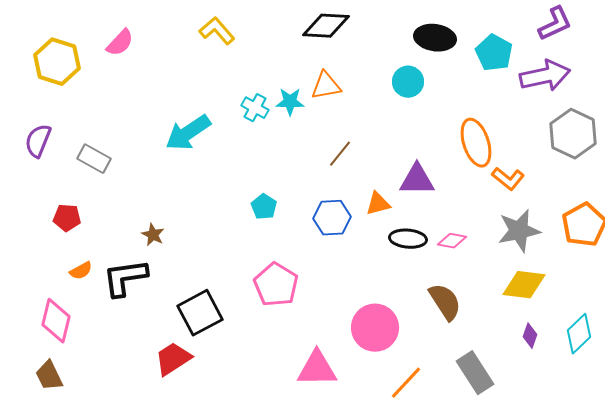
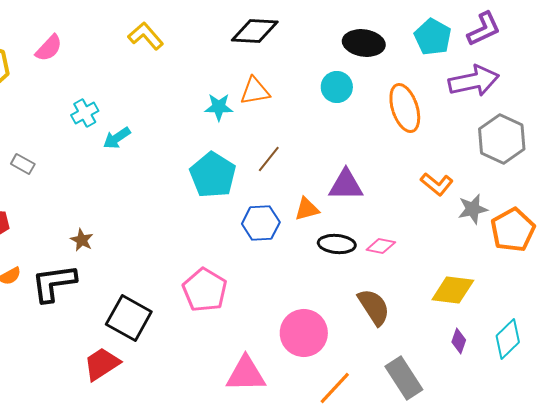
cyan pentagon: (494, 53) -> (433, 37), moved
cyan cross: (255, 108) -> (85, 113), moved, turned 32
cyan arrow: (188, 133) -> (117, 138), size x0.6
orange ellipse: (476, 143) -> (405, 108), moved
gray rectangle: (94, 159) -> (23, 164), size x0.7
cyan pentagon: (264, 207) -> (213, 175), moved, size x1.8
gray star: (519, 231) -> (473, 209), moved, size x0.7
black square: (200, 313) -> (129, 318), turned -33

